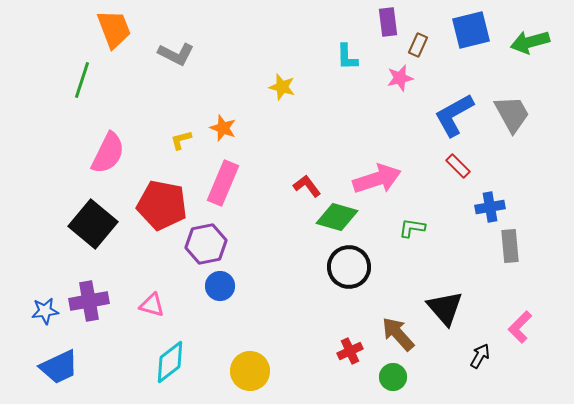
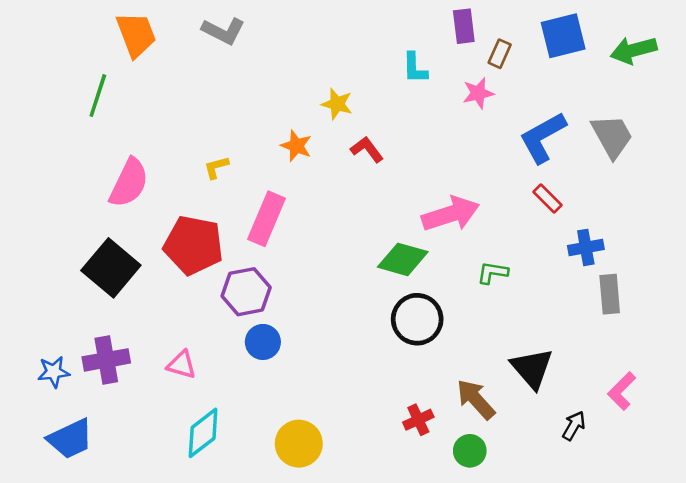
gray L-shape: (176, 54) -> (223, 31), moved
orange star: (223, 128) -> (296, 146), moved
red L-shape: (307, 186) -> (367, 149), moved

